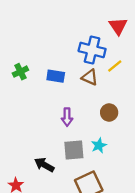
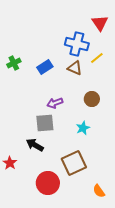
blue rectangle: (56, 76) -> (45, 67), turned -42
purple arrow: (67, 117) -> (55, 103), turned 70
gray square: (74, 150) -> (45, 123), moved

